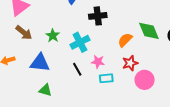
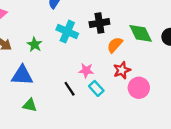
black cross: (98, 16) -> (99, 23), moved
cyan cross: (80, 42) -> (67, 32), moved, turned -36
black line: (77, 69) -> (70, 89), moved
cyan rectangle: (106, 78) -> (96, 88), turned 56

